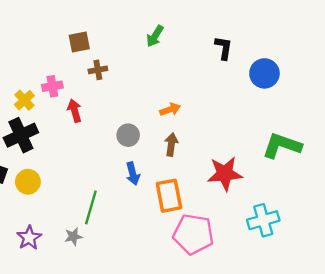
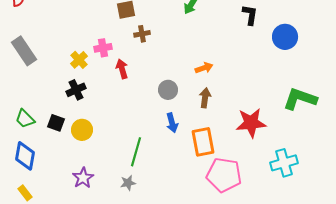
black cross: (21, 135) -> (76, 90), size x0.7
gray star: (73, 237) -> (128, 183), moved

